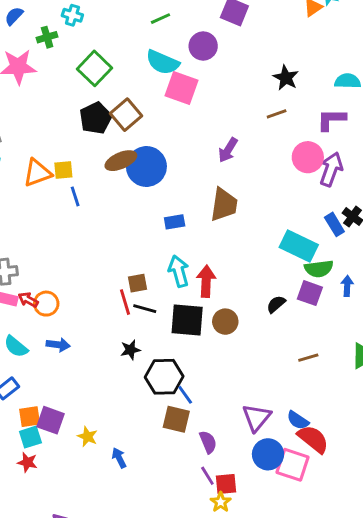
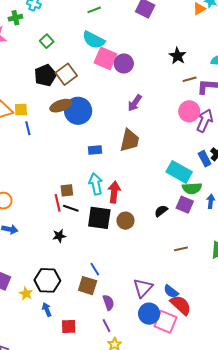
purple circle: (203, 46) -> (124, 63), moved
green square: (94, 68) -> (47, 41), size x0.6
brown line: (277, 114) -> (190, 79), moved
black hexagon: (164, 377) -> (47, 280), moved
red square: (226, 484) -> (69, 327), moved

